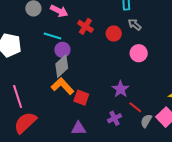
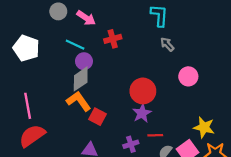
red cross: (85, 26) -> (113, 39), turned 35
red circle: (114, 33) -> (143, 91), moved, size x1.5
pink circle: (139, 53) -> (188, 76), moved
red line: (135, 107) -> (155, 135), turned -48

